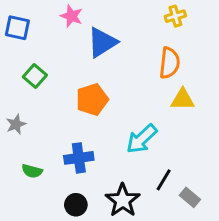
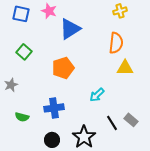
blue square: (17, 28) -> (21, 14), moved
cyan arrow: (142, 139) -> (97, 95), size x0.7
black line: (164, 180) -> (112, 123), turned -63
gray rectangle: (190, 197) -> (131, 120), moved

